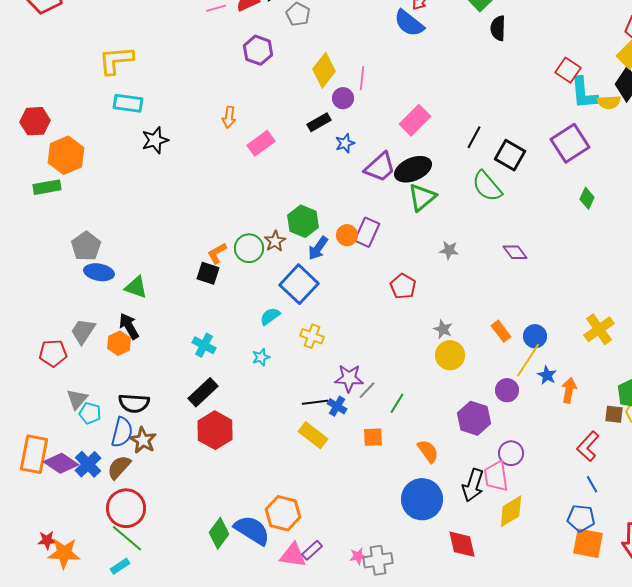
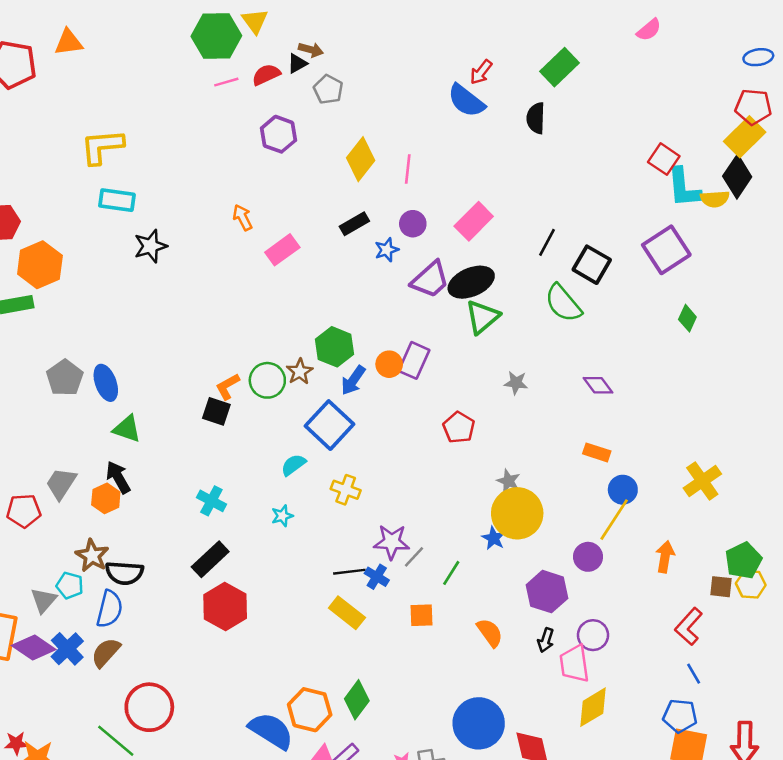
black semicircle: (498, 28) -> (536, 118), moved
purple circle: (343, 98) -> (413, 224), moved
orange arrow: (229, 117) -> (242, 218), turned 145
blue ellipse: (99, 272) -> (106, 383), moved, turned 60
orange rectangle: (501, 331) -> (597, 452), moved, turned -35
yellow circle: (450, 355) -> (517, 513), size x1.4
blue star: (547, 375) -> (494, 538), moved
gray triangle: (77, 399) -> (44, 600), moved
brown star: (143, 440) -> (92, 556), moved
black arrow: (473, 485) -> (546, 640), moved, size x0.6
blue circle: (422, 499) -> (479, 723), moved
red circle: (126, 508) -> (149, 707), moved
green diamond: (219, 533) -> (357, 700), moved

